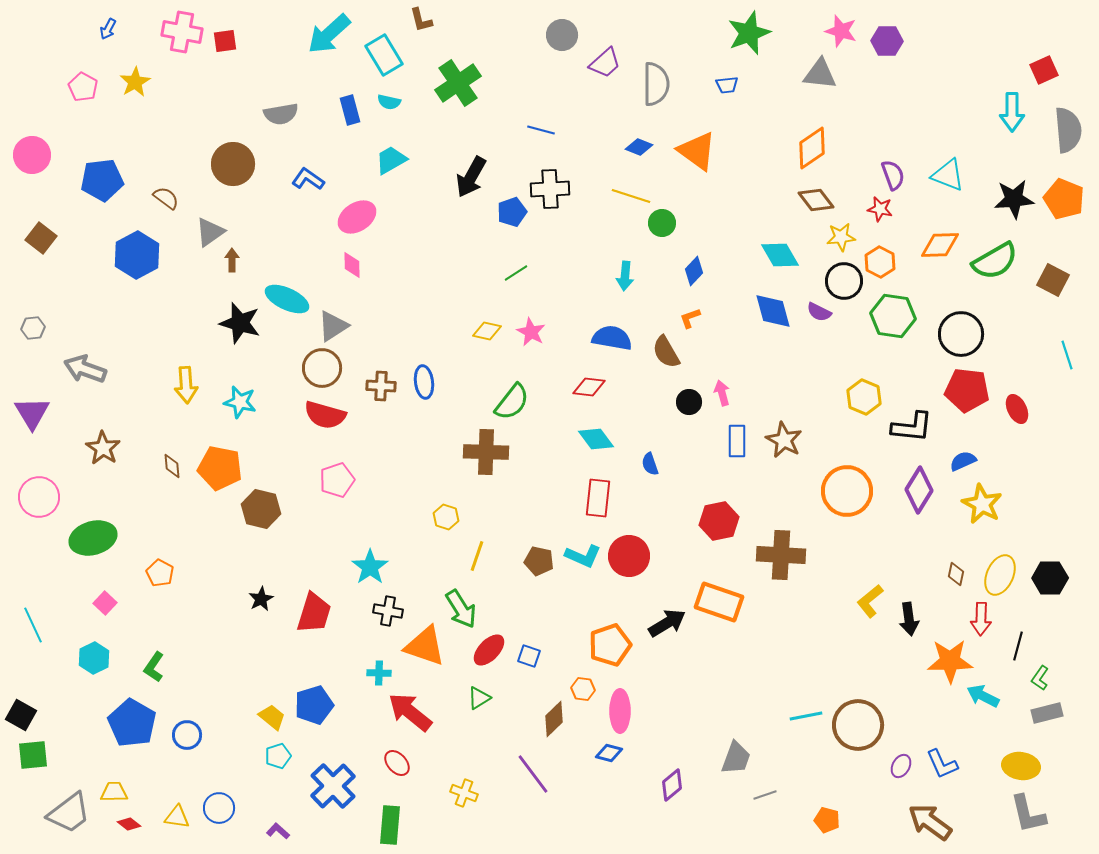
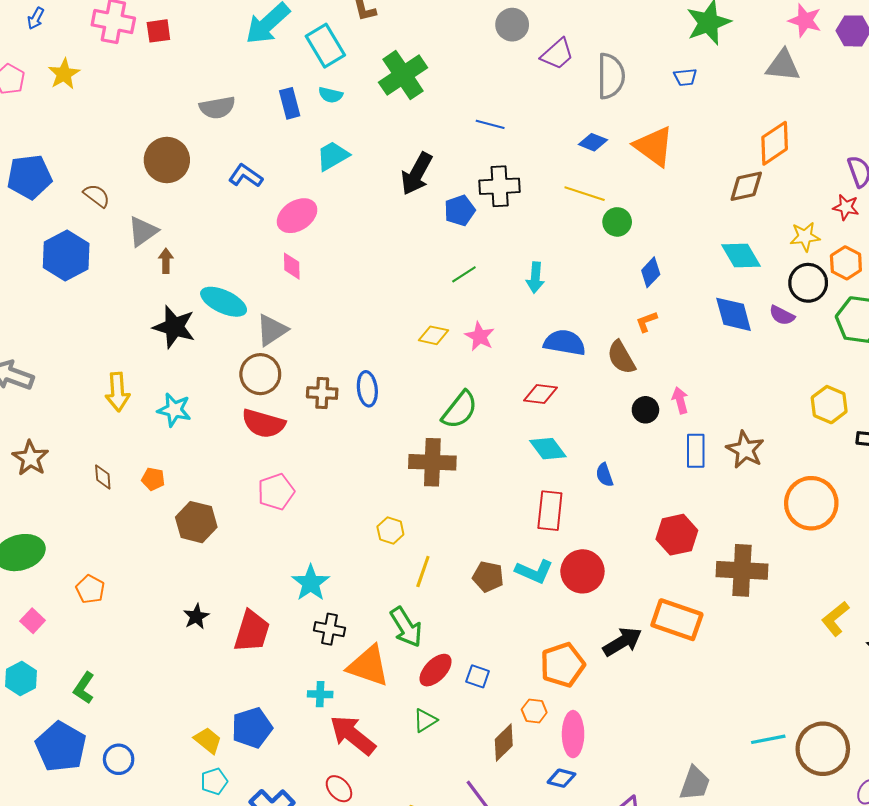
brown diamond: (816, 200) -> (746, 186), moved, turned -66
cyan arrow: (625, 276) -> (535, 278), moved
orange pentagon: (220, 468) -> (153, 479), size x0.5

